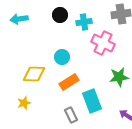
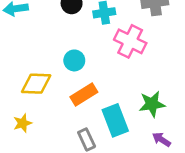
green star: (119, 77) -> (152, 104), moved

